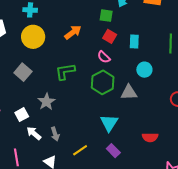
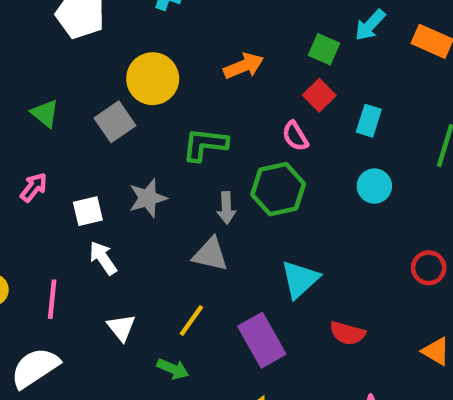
yellow circle: (33, 37) -> (153, 79), moved
gray triangle: (129, 92) -> (210, 254), moved
cyan triangle: (109, 123) -> (300, 279), moved
gray arrow: (55, 134) -> (226, 208), moved
yellow line: (80, 150) -> (191, 320), turned -35
purple rectangle: (113, 151) -> (262, 340), size x1.6

